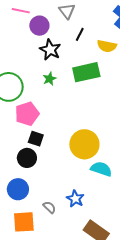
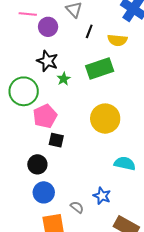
black star: (50, 50) -> (47, 61), moved
yellow circle: (84, 144) -> (105, 119), moved
black circle: (27, 158) -> (37, 164), moved

